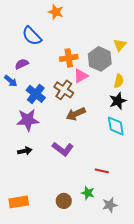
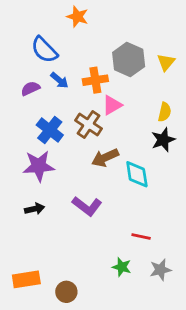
gray hexagon: (100, 59) -> (129, 59), moved
blue arrow: (11, 81) -> (59, 80), moved
cyan diamond: (116, 126) -> (137, 174), moved
brown circle: (64, 201) -> (66, 292), moved
gray star: (110, 205) -> (160, 270), moved

